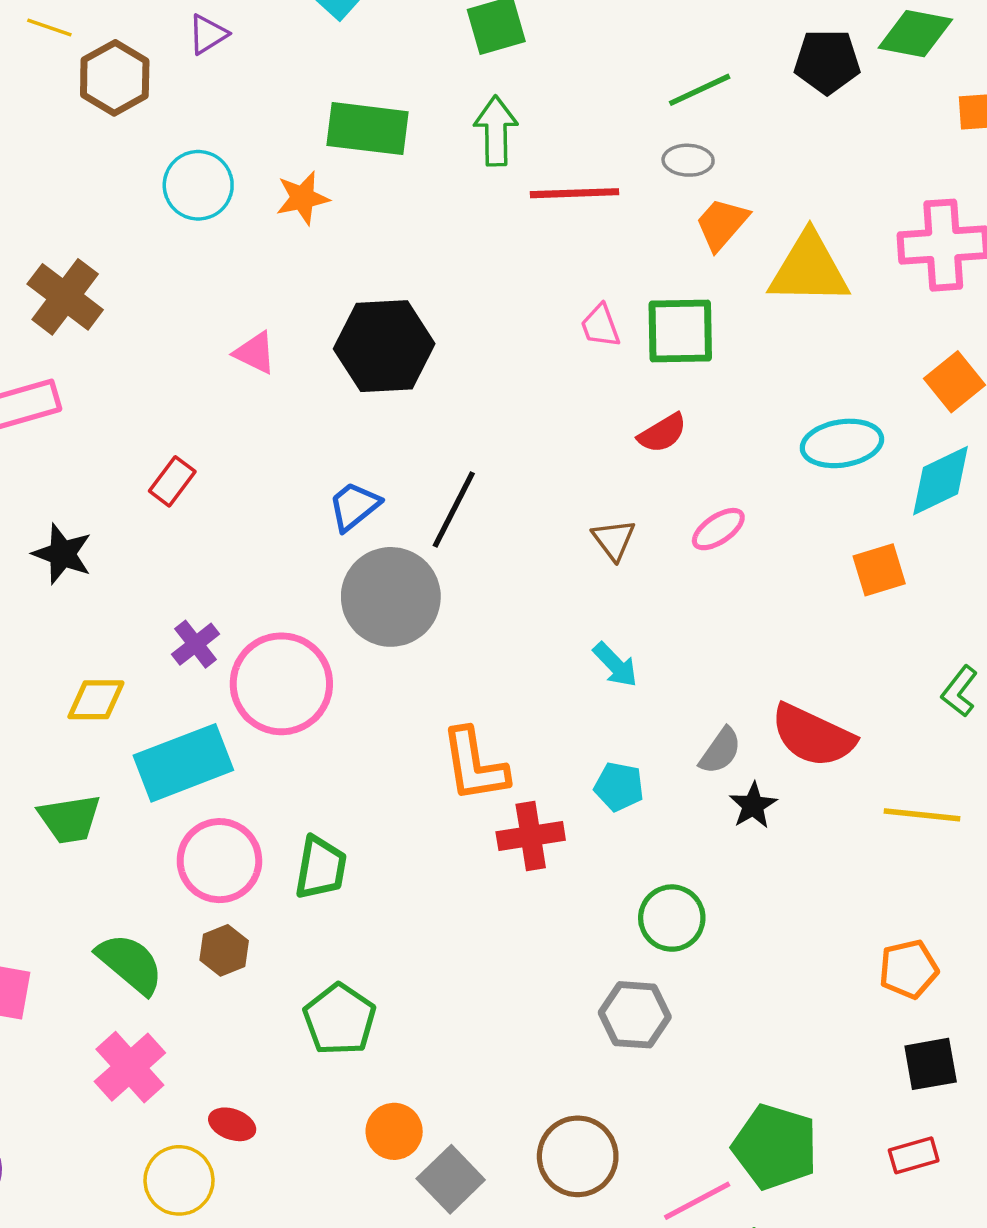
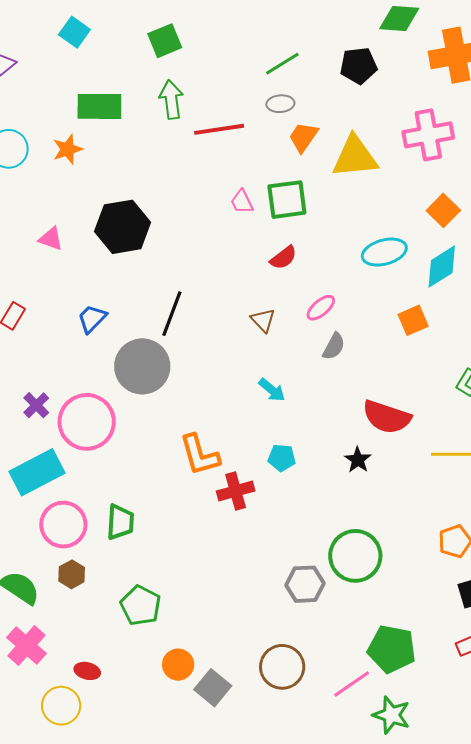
black pentagon: (827, 62) -> (358, 66), moved
blue trapezoid: (354, 506) -> (92, 319), moved
gray semicircle: (720, 751) -> (334, 346), moved
green circle: (672, 918) -> (355, 556), moved, size x1.4

